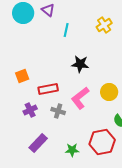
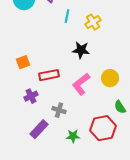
yellow cross: (104, 25) -> (93, 22), moved
gray cross: (58, 111) -> (59, 110), moved

